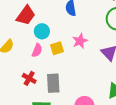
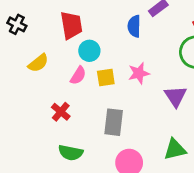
red trapezoid: (26, 15) -> (71, 25), turned -55
gray rectangle: (53, 83) -> (114, 122), moved

